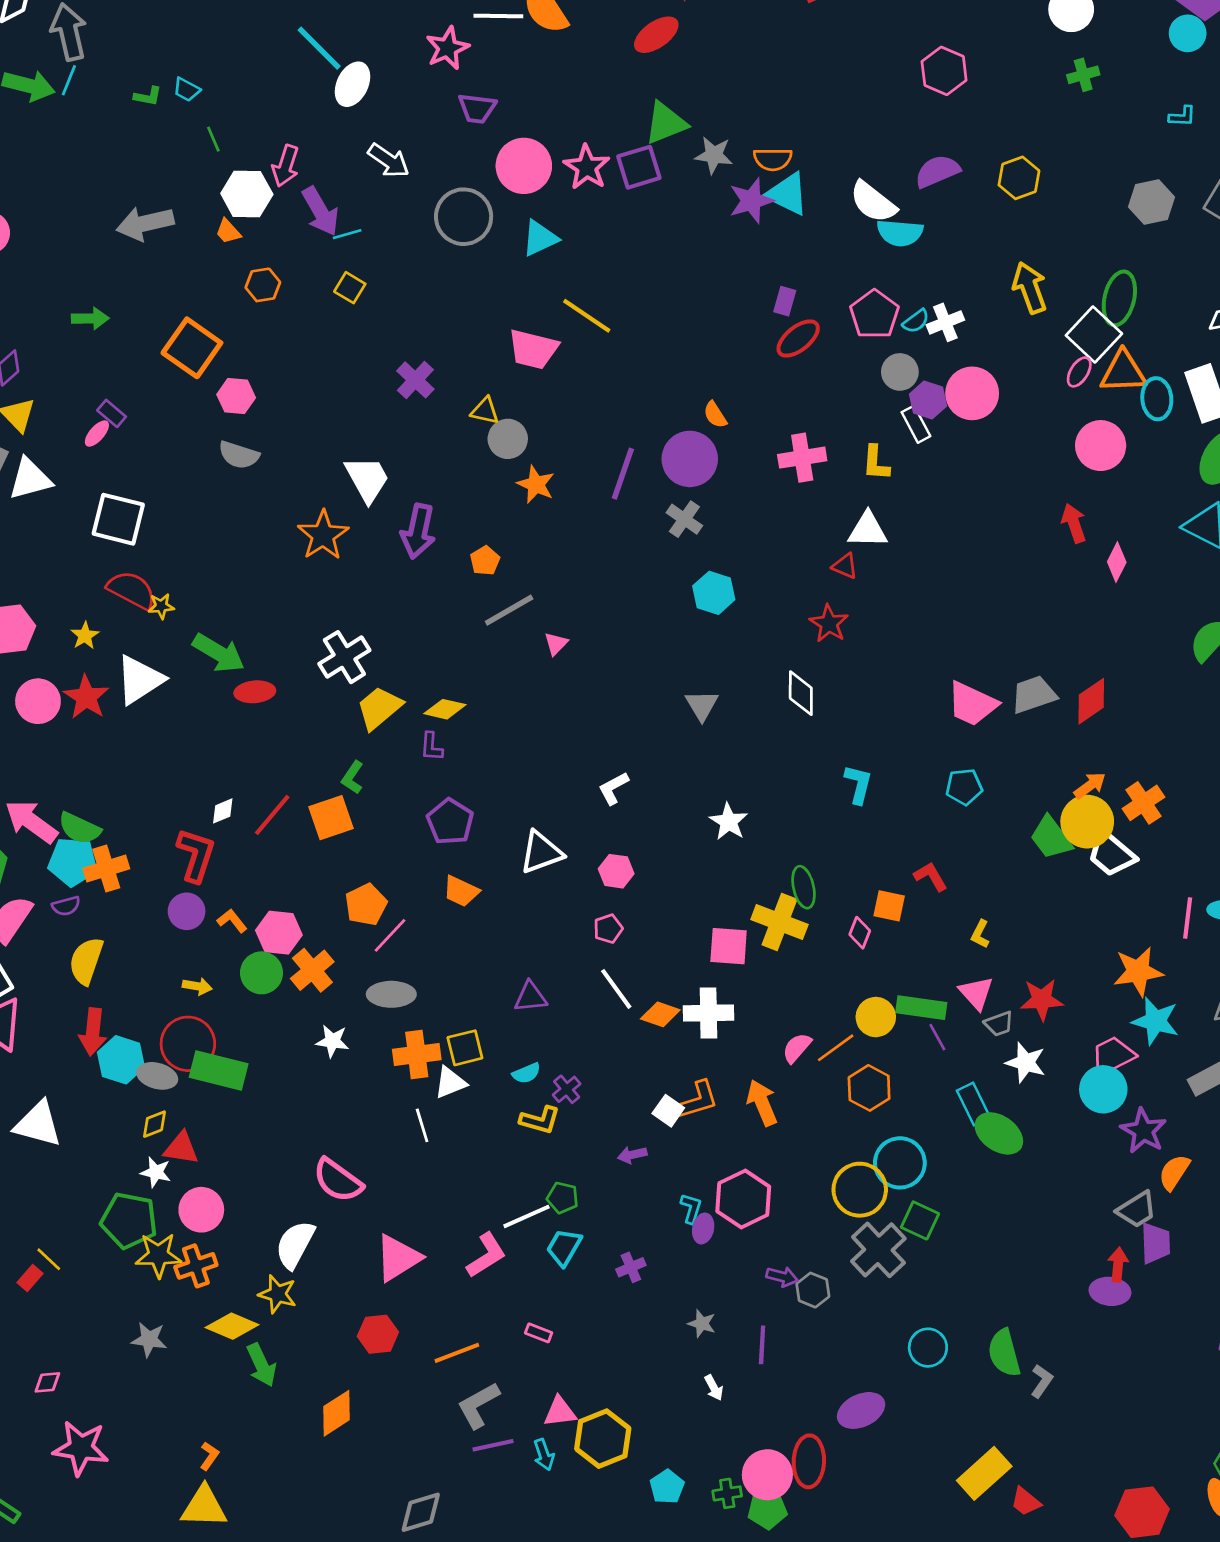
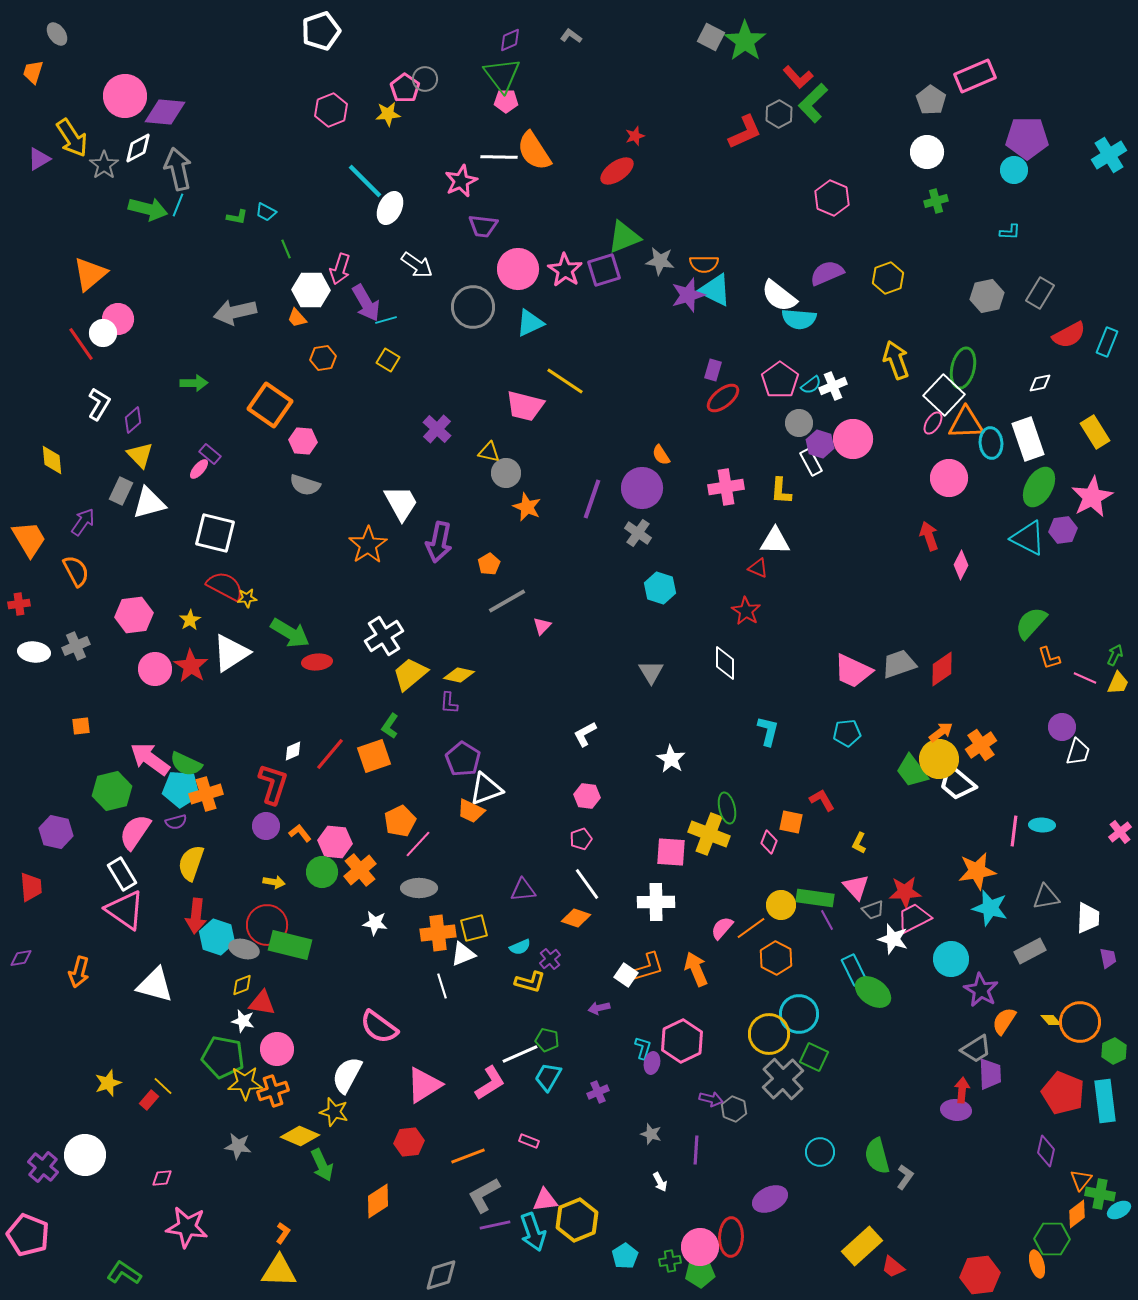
white triangle: (541, 852) -> (486, 789), moved
orange diamond: (660, 1014) -> (576, 918), moved
pink trapezoid: (1113, 1056) -> (914, 918), moved
cyan arrow: (544, 1455) -> (533, 1232), size x1.6

